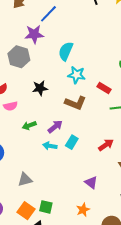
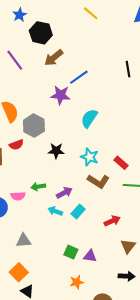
gray hexagon: (19, 57) -> (34, 126), moved
cyan star: (77, 75) -> (90, 157), moved
brown L-shape: (75, 103) -> (98, 181), moved
pink semicircle: (11, 106) -> (18, 196), moved
purple triangle: (91, 182) -> (90, 256), turned -40
green square: (46, 207) -> (71, 252), moved

